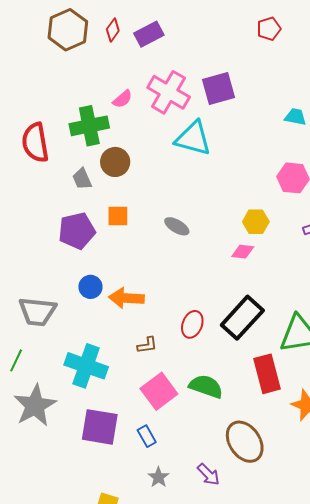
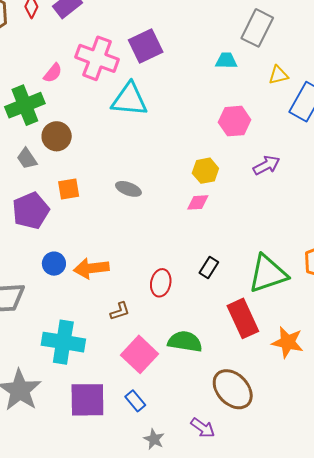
black rectangle: (242, 318) -> (209, 267), size x0.5

